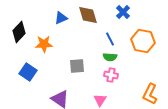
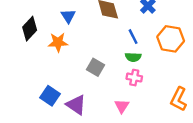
blue triangle: (61, 18) -> (68, 16), moved, turned -40
gray square: (77, 66) -> (96, 67), turned 35
blue square: (28, 72) -> (50, 96), moved

